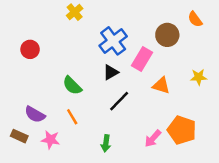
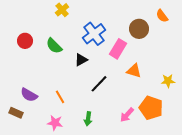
black triangle: (111, 72) -> (81, 60), moved
yellow star: (199, 77) -> (168, 81), moved
green semicircle: (72, 85) -> (54, 46), moved
pink star: (50, 140) -> (55, 123), moved

